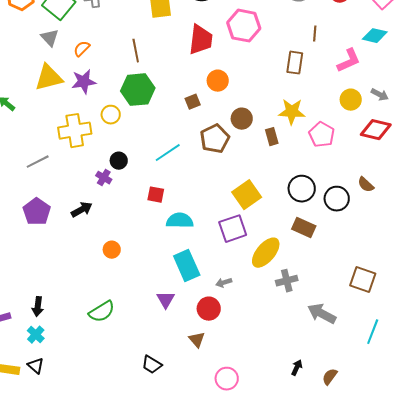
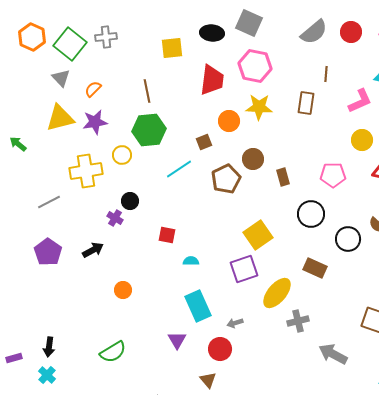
yellow star: (292, 112) -> (259, 107), moved
pink pentagon: (322, 135) -> (333, 175), turned -30
cyan line: (168, 153) -> (179, 169), moved
black circle: (302, 189) -> (311, 214), moved
cyan semicircle: (180, 221) -> (191, 261), size x0.6

